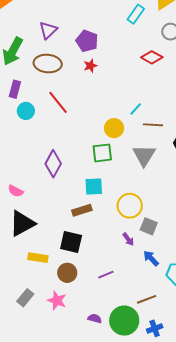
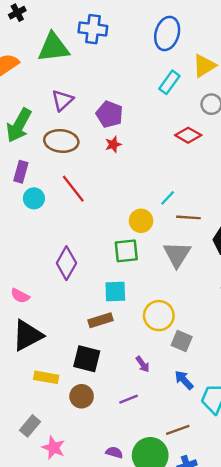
purple arrow: (128, 239) -> (143, 364), moved
pink star: (57, 300) -> (53, 448), moved

